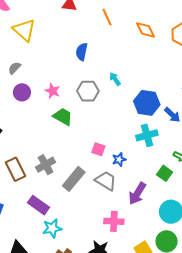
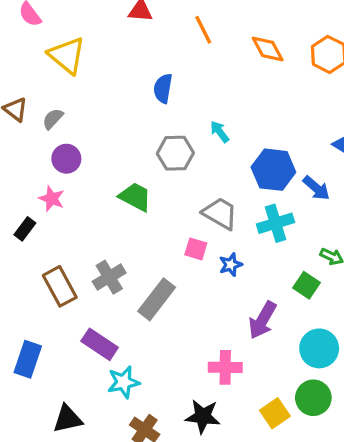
pink star: (53, 91) -> (52, 199), moved
gray trapezoid: (106, 181) -> (220, 213), moved

